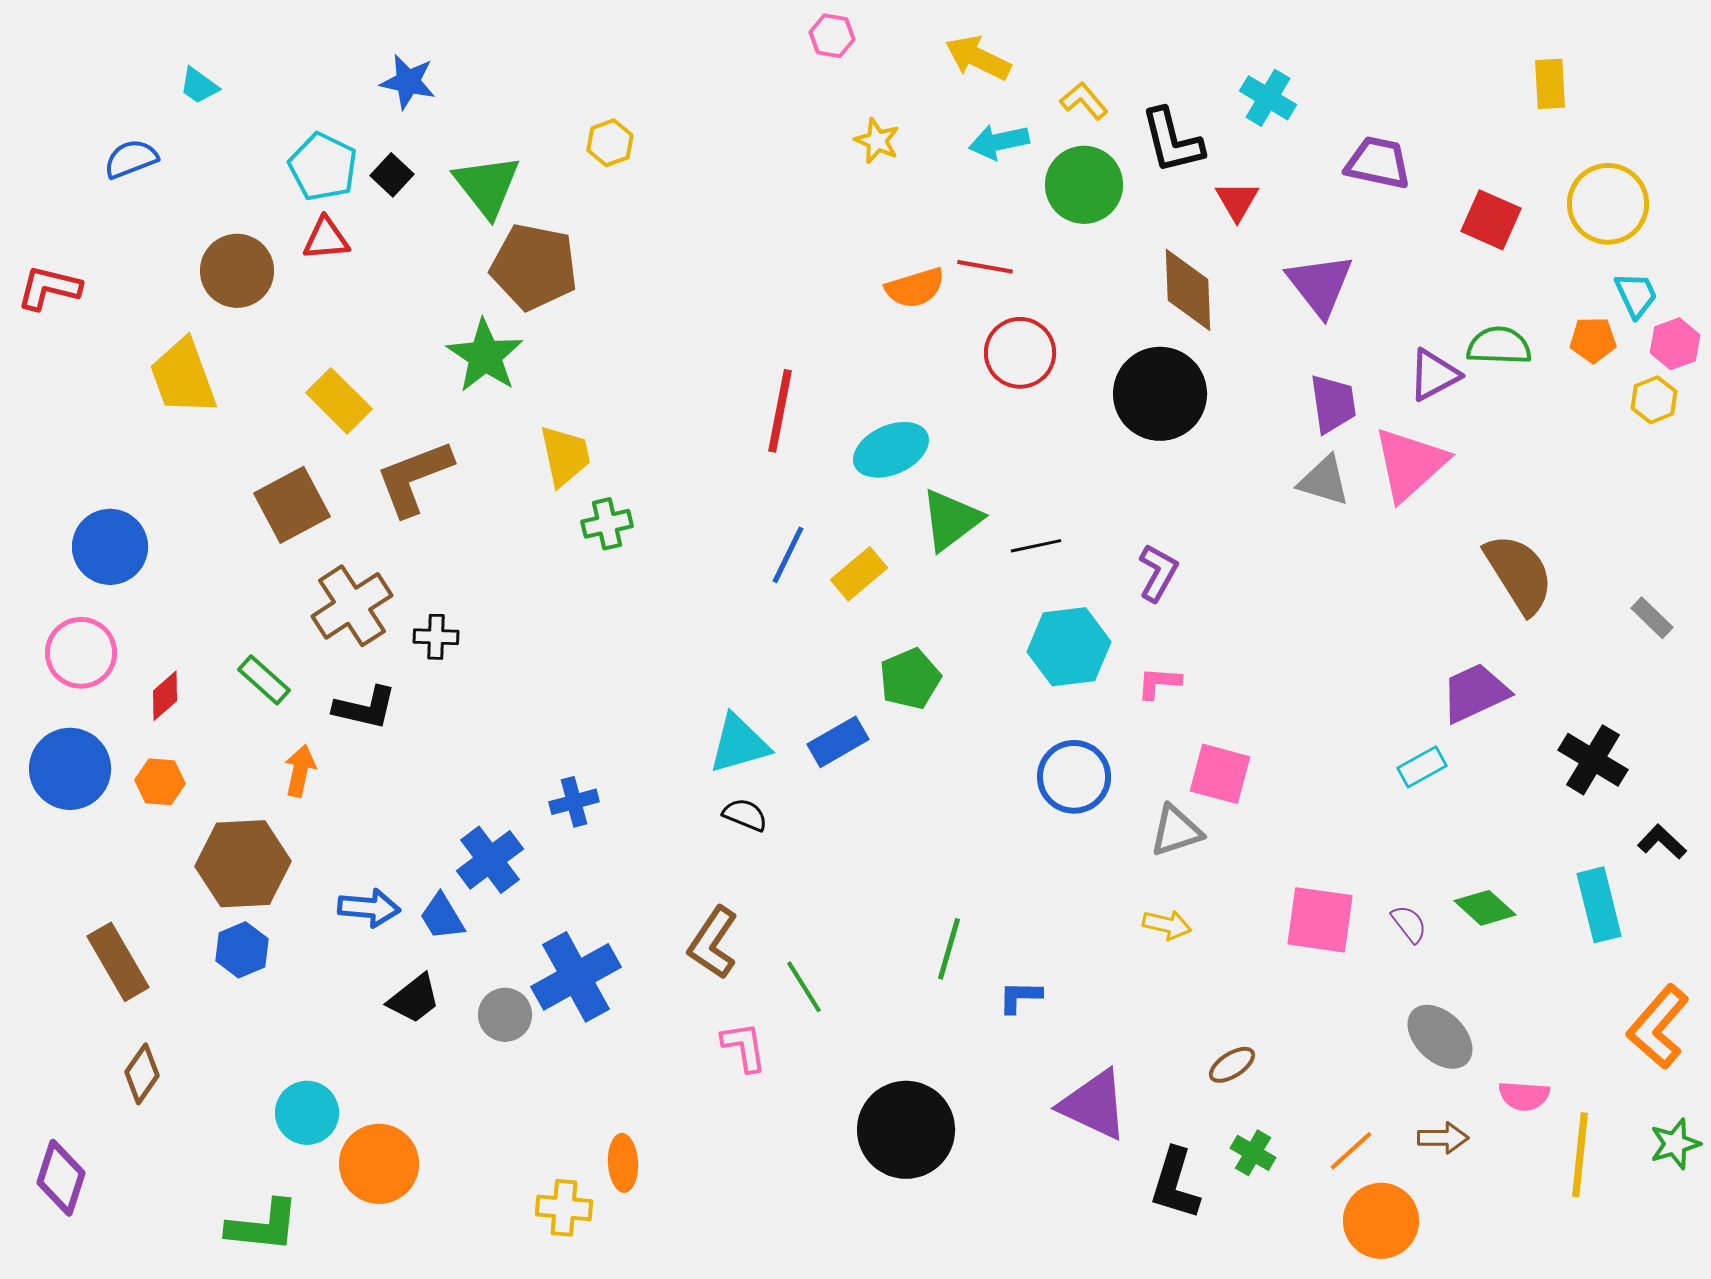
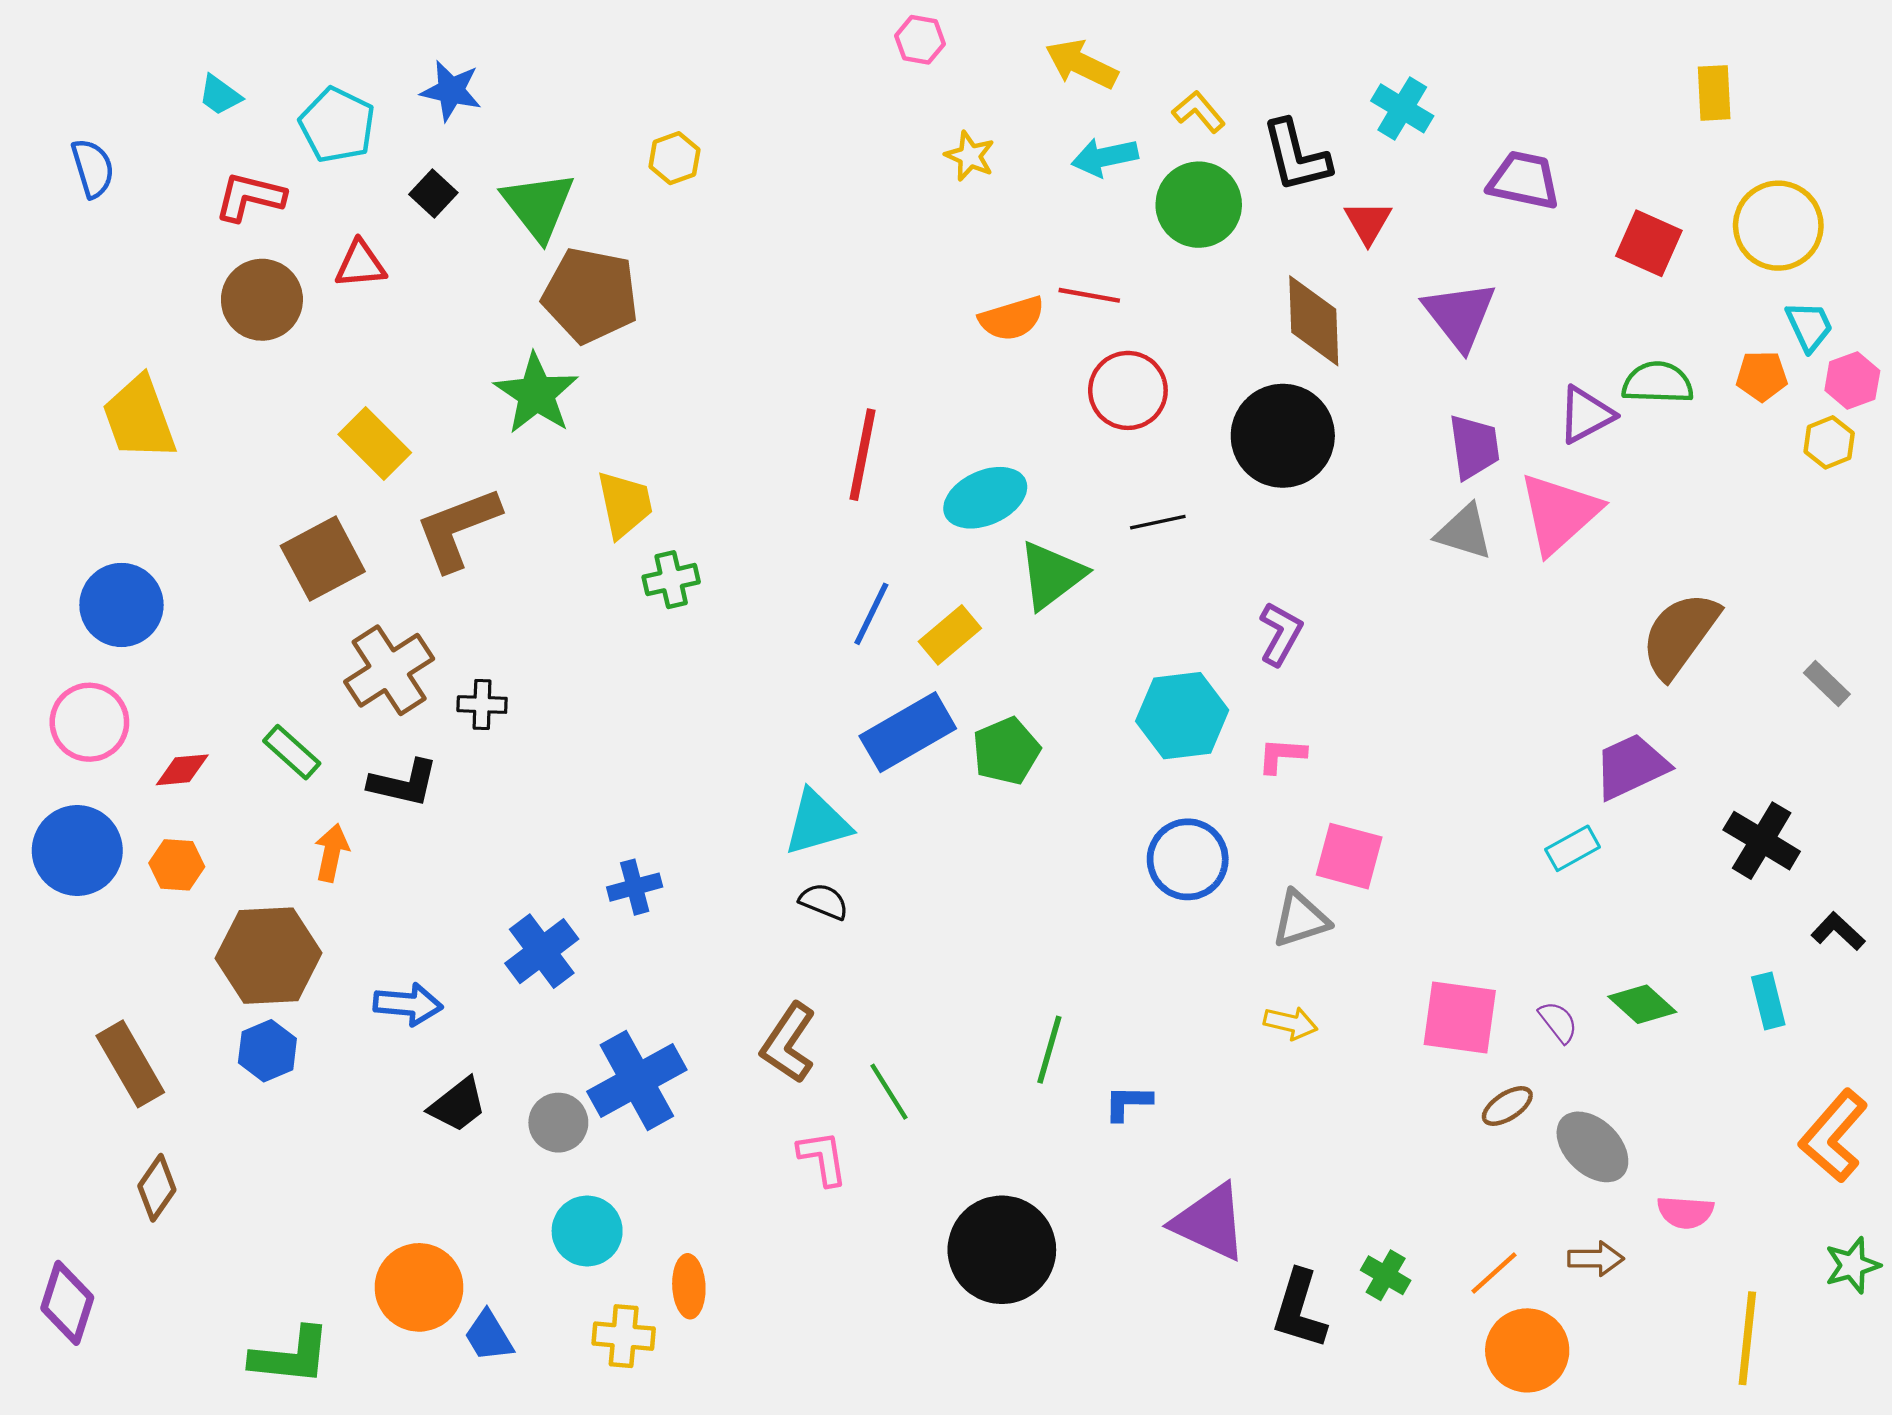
blue semicircle: (131, 159) -> (93, 168), moved, turned 94
cyan pentagon: (323, 167) -> (337, 125), moved
red L-shape: (49, 288) -> (250, 197), moved
yellow trapezoid: (183, 377) -> (139, 418), moved
black line: (1036, 546) -> (1158, 522), moved
brown semicircle: (1519, 574) -> (1680, 635), turned -112
red diamond: (165, 696) -> (182, 770), turned 36
blue rectangle: (838, 742) -> (908, 732), moved, size x1.4
cyan rectangle: (1599, 905) -> (1768, 1001), size x0.7
blue trapezoid: (442, 917) -> (489, 1336), moved
brown ellipse: (1232, 1065) -> (1507, 1106), moved
cyan circle: (307, 1113) -> (587, 1231), moved
yellow line: (1580, 1155) -> (1747, 1338), moved

